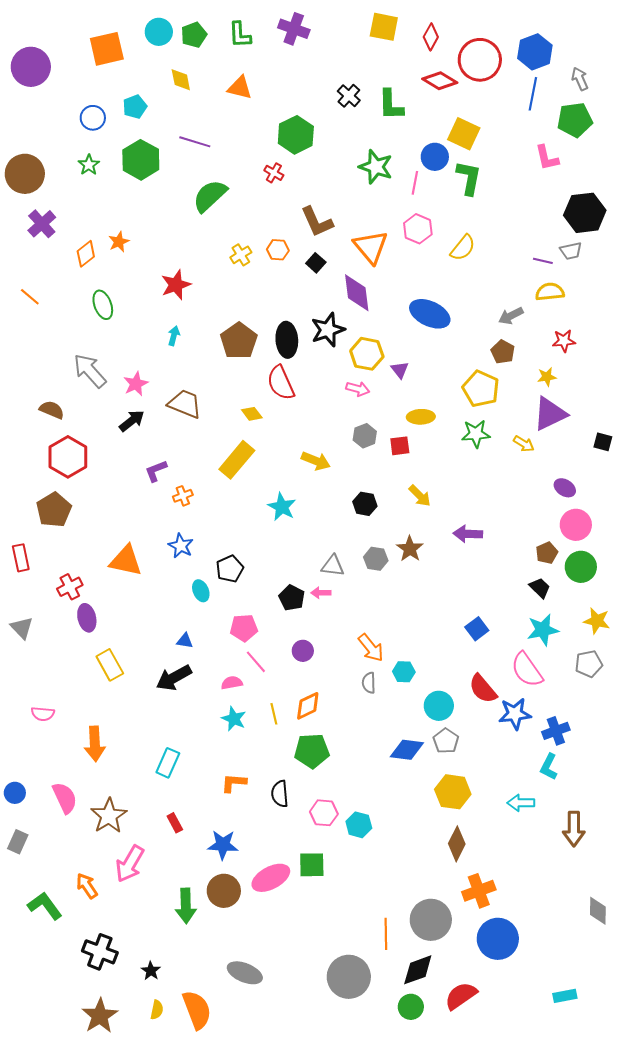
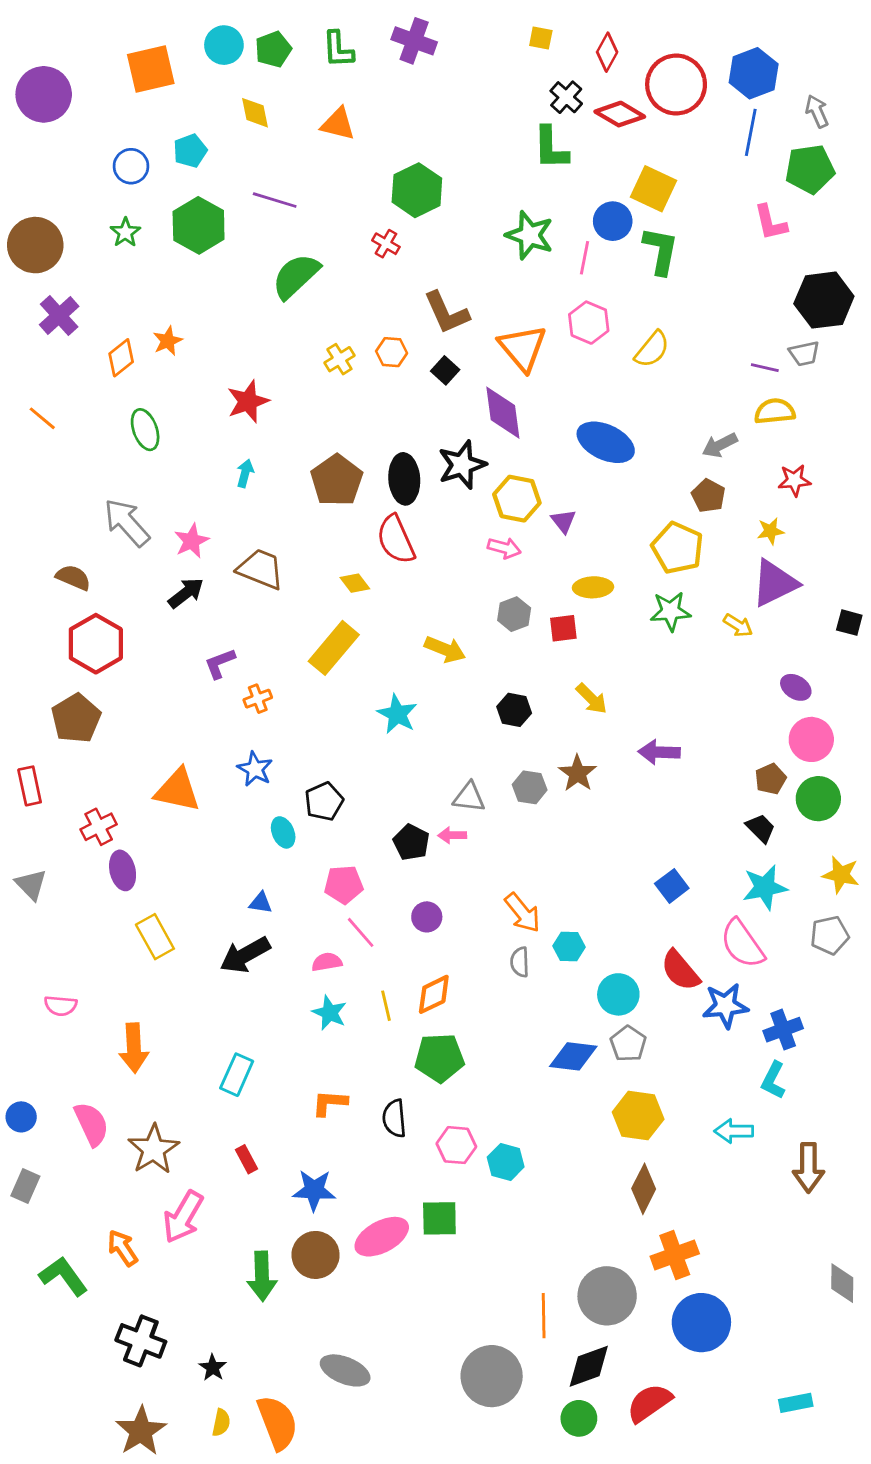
yellow square: (384, 27) -> (541, 38), size x0.6
black cross: (349, 96) -> (566, 97), moved

